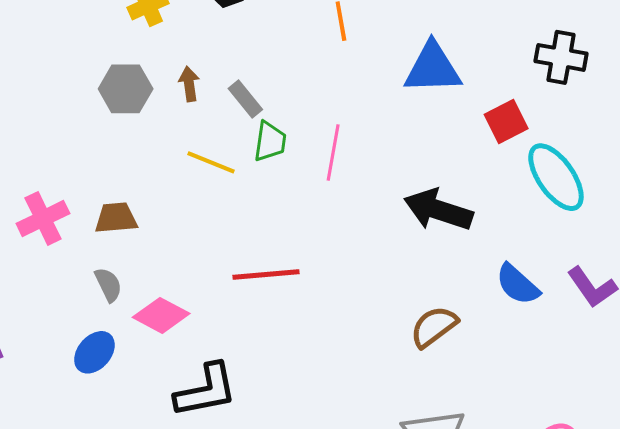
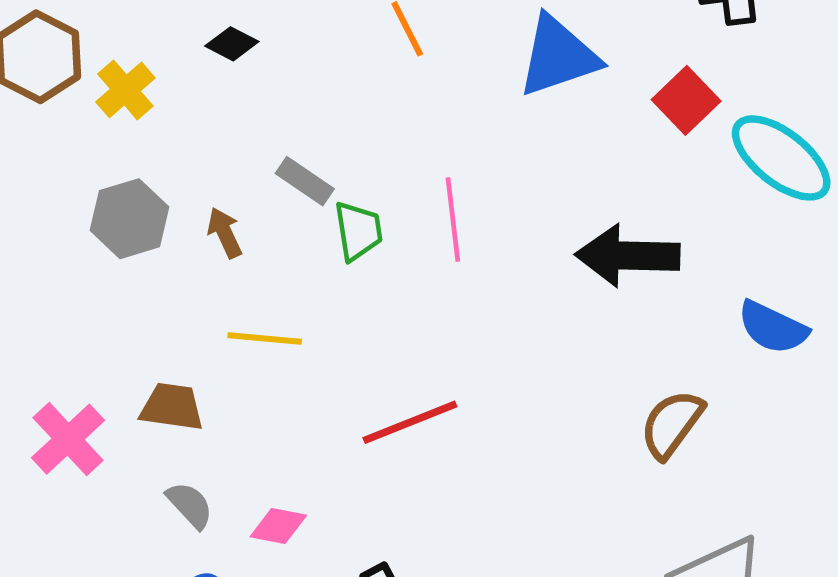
brown arrow: (189, 84) -> (225, 233), moved
yellow line: (211, 162) -> (265, 338), moved
brown trapezoid: (116, 218) -> (172, 407), turned 30
pink diamond: (161, 315) -> (278, 526), size x0.7

